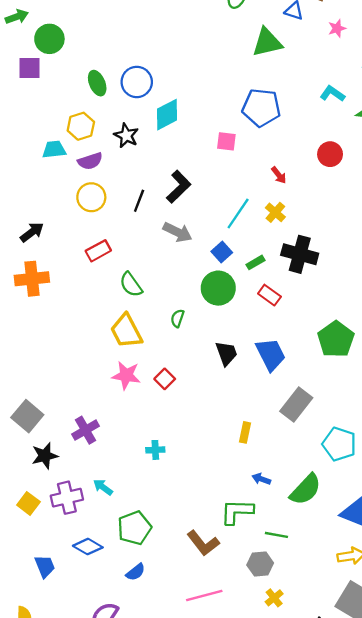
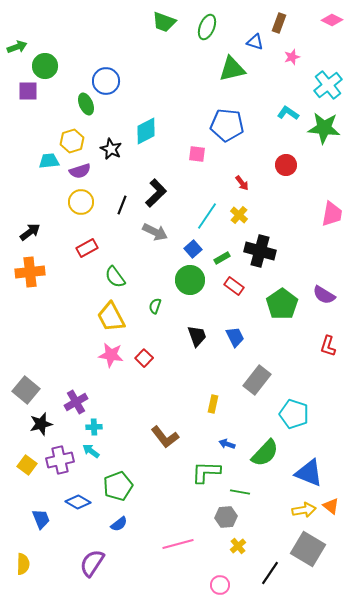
blue circle: (137, 82) -> (106, 81), moved
green pentagon: (336, 339) -> (282, 304), moved
blue trapezoid: (271, 354) -> (235, 337), size x0.7
cyan cross: (155, 450) -> (94, 427), moved
brown L-shape: (203, 543) -> (165, 437), moved

